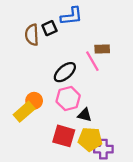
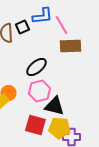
brown rectangle: (102, 49) -> (70, 46), size x1.5
pink line: (92, 61) -> (61, 25), moved
black triangle: (85, 115) -> (54, 106), size x1.5

